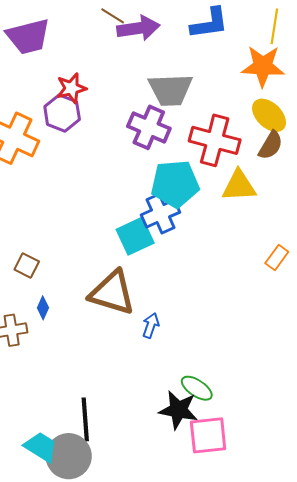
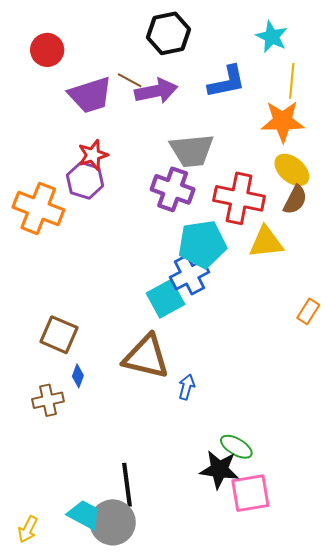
purple trapezoid: (28, 36) -> (90, 95), moved
brown square: (27, 265) -> (59, 335), size x1.5

